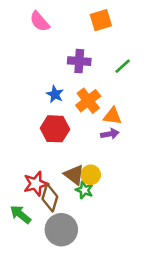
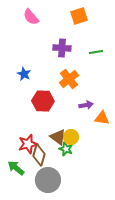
green line: (123, 66) -> (96, 52), turned 32
blue star: (55, 94) -> (24, 74), moved
orange triangle: (112, 116) -> (102, 118), moved

